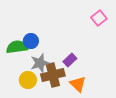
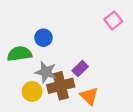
blue circle: (31, 41) -> (43, 38), moved
gray star: (40, 63) -> (46, 72), turned 30

